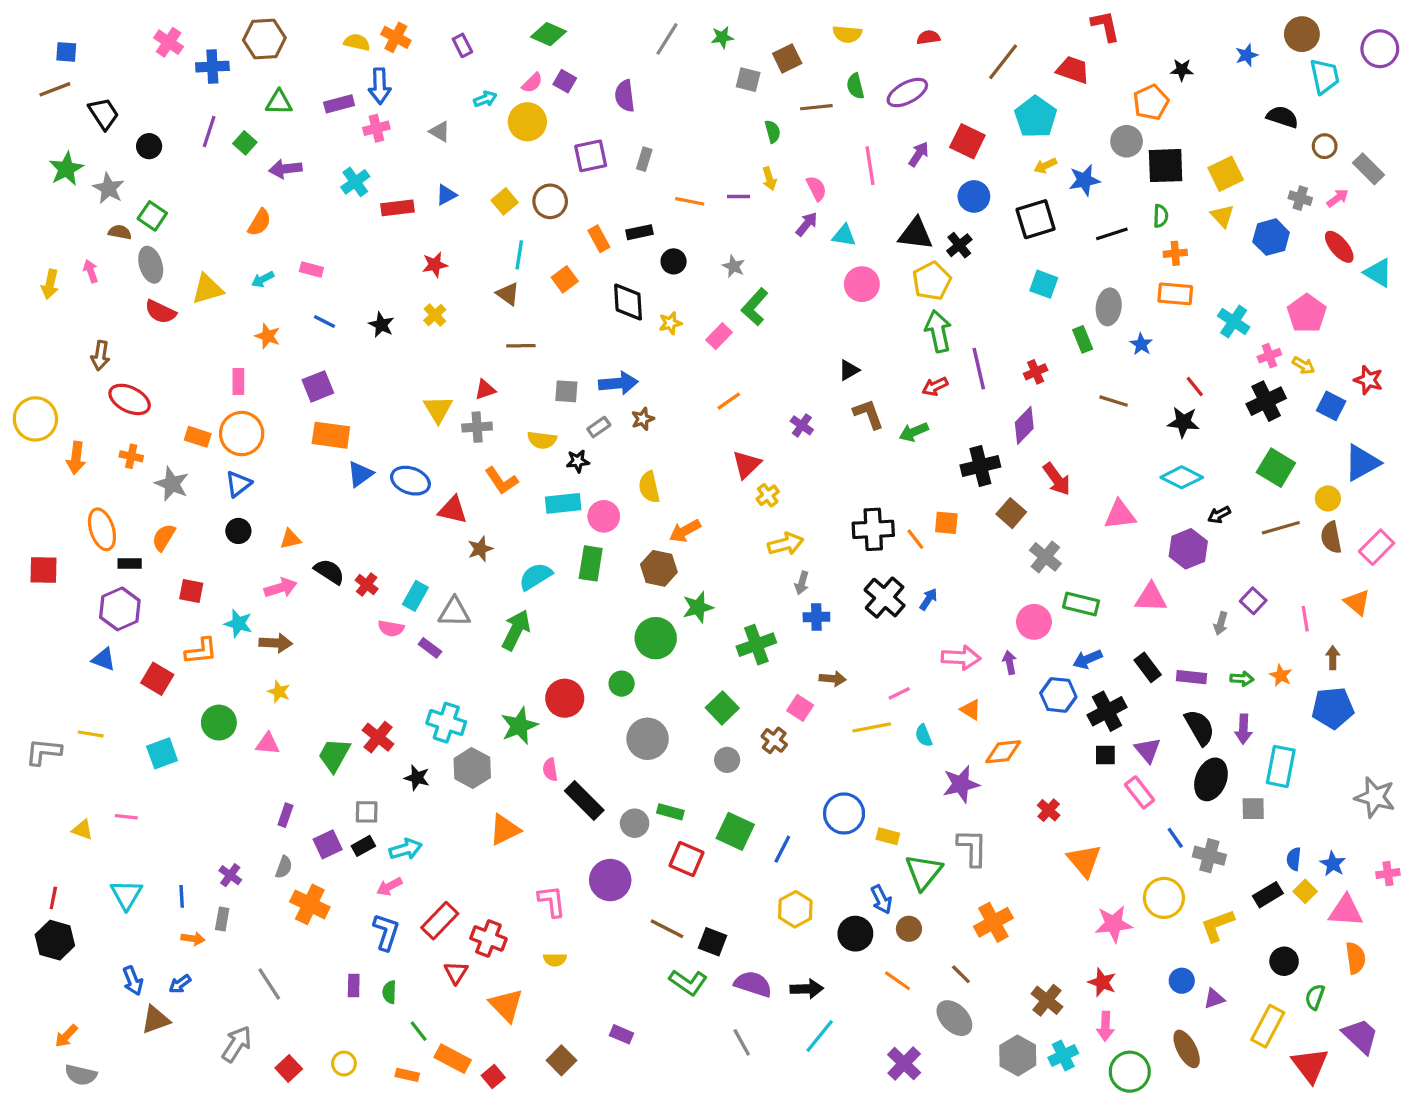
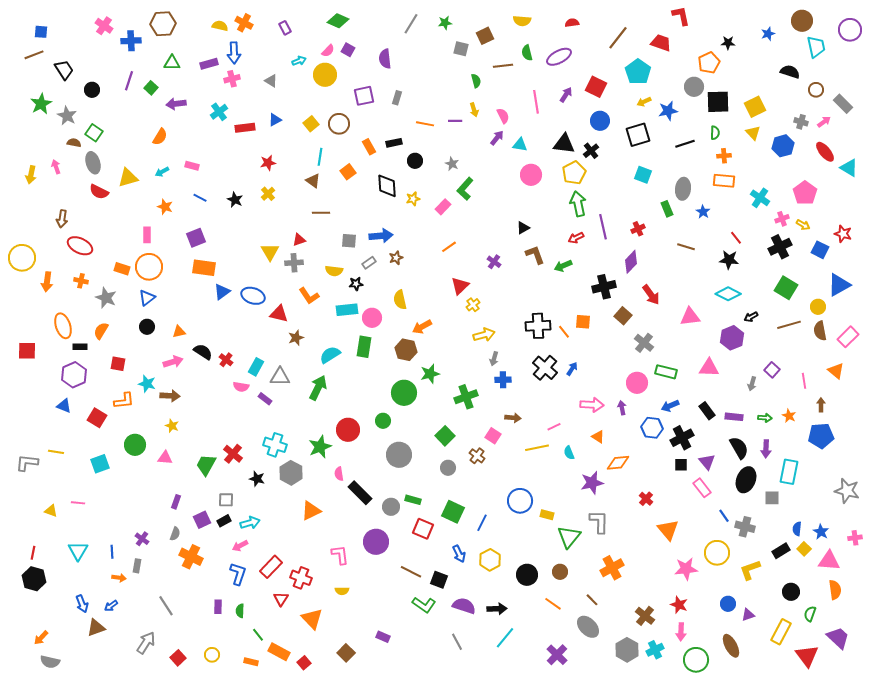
blue arrow: (881, 900) -> (459, 554), moved

